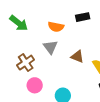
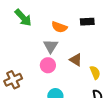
brown cross: (26, 63) -> (13, 80), moved
pink circle: (35, 85) -> (48, 65), moved

